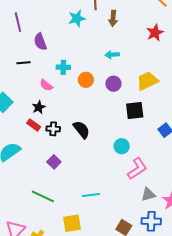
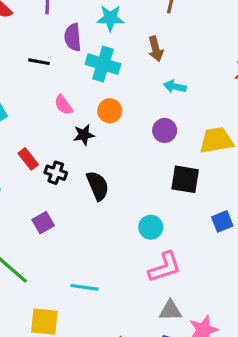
cyan star: (77, 18) -> (110, 18), moved
brown arrow: (113, 18) -> (156, 49), moved, turned -35
cyan cross: (63, 67) -> (103, 64), moved, size x1.5
orange circle: (86, 80) -> (110, 111), moved
black star: (39, 107) -> (84, 135), moved

